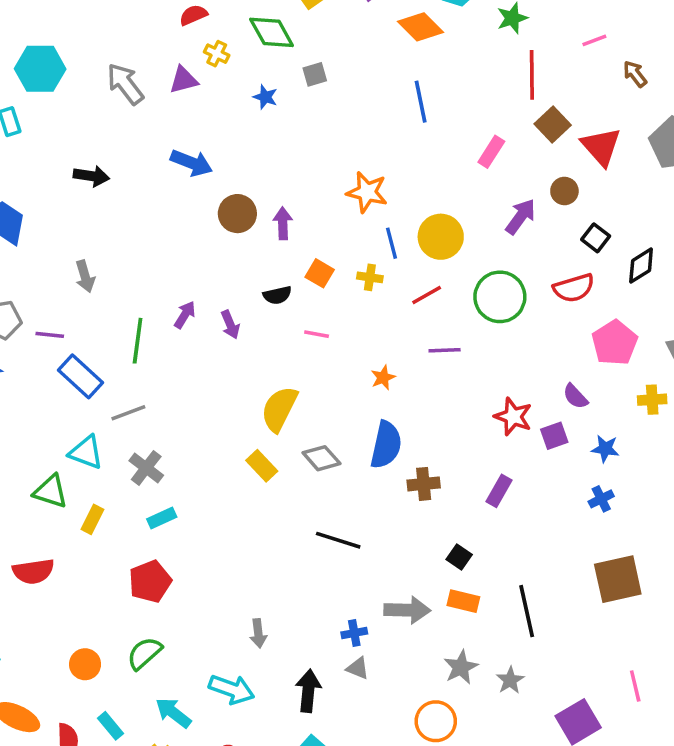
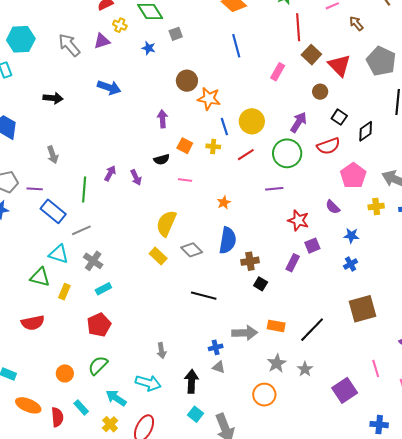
brown circle: (237, 214) -> (187, 81), moved
purple arrow: (521, 217) -> (299, 122), moved
purple line: (445, 350) -> (274, 189), moved
purple square: (554, 436) -> (312, 246), moved
black square: (459, 557) -> (261, 284), moved
black line: (527, 611) -> (312, 330), turned 60

